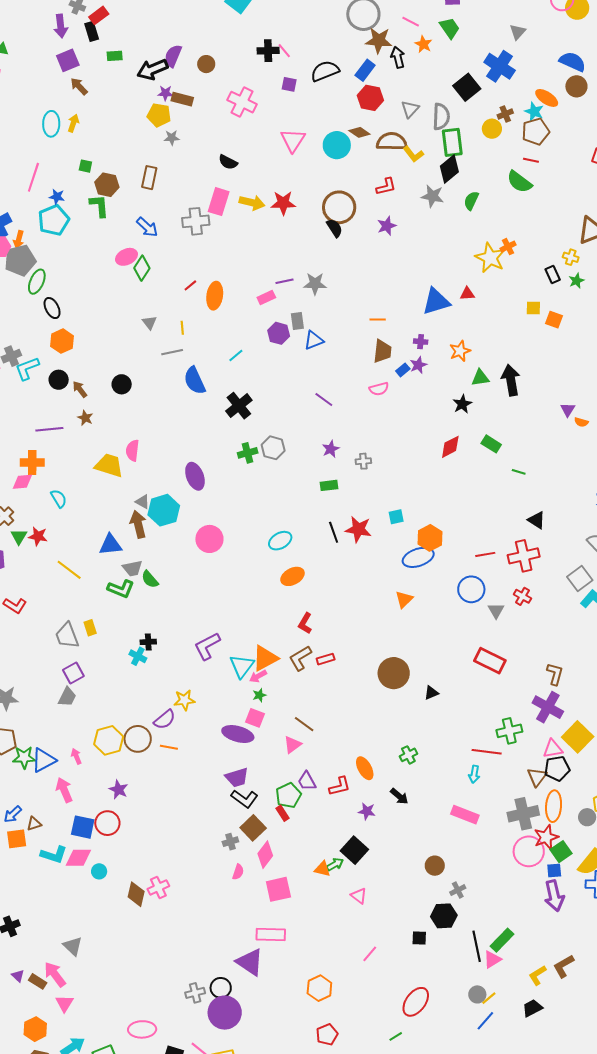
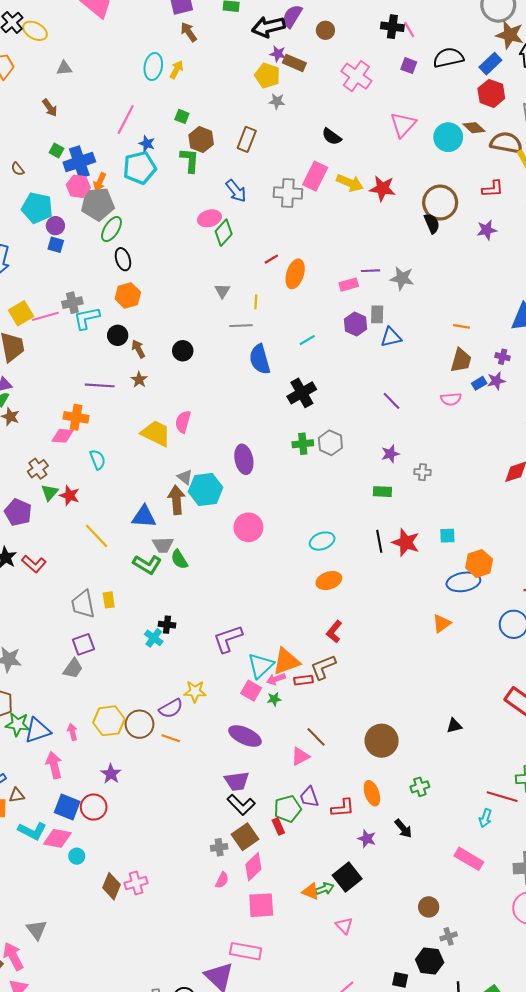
red rectangle: (326, 659) -> (304, 680), moved
brown circle: (394, 673) -> (382, 741), moved
pink square: (255, 718) -> (251, 691), moved

